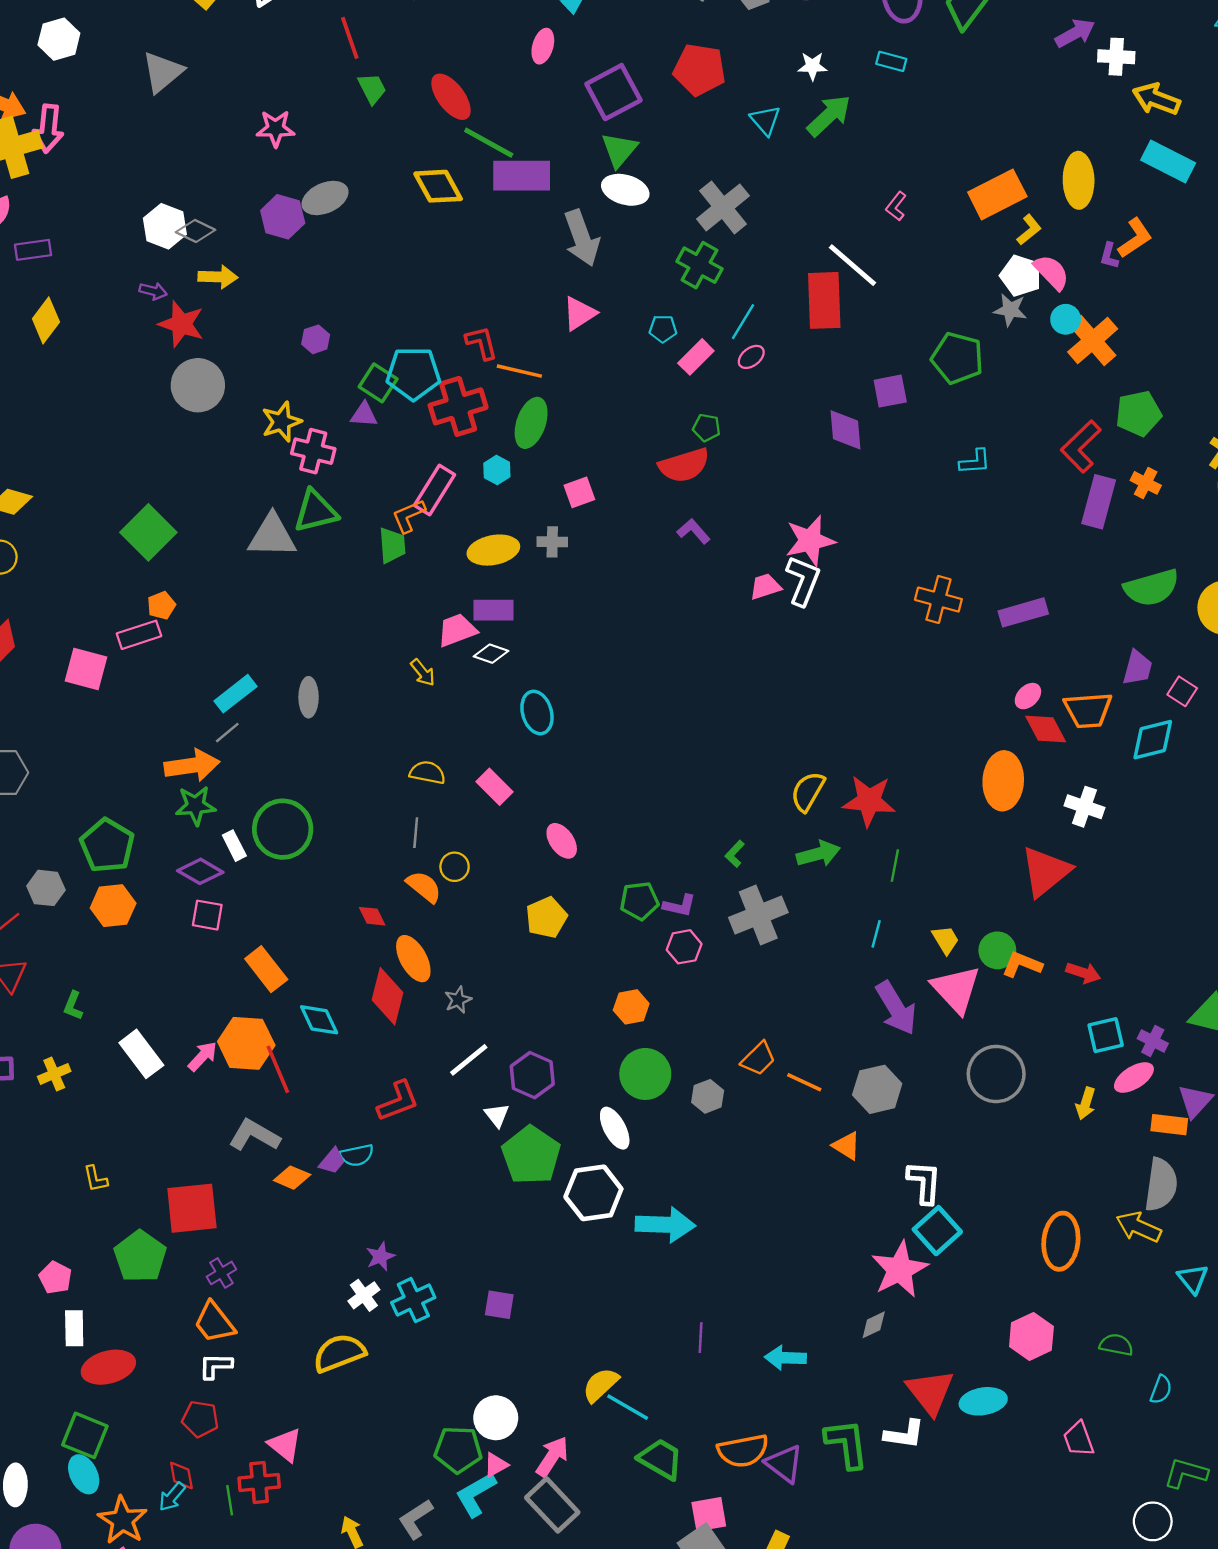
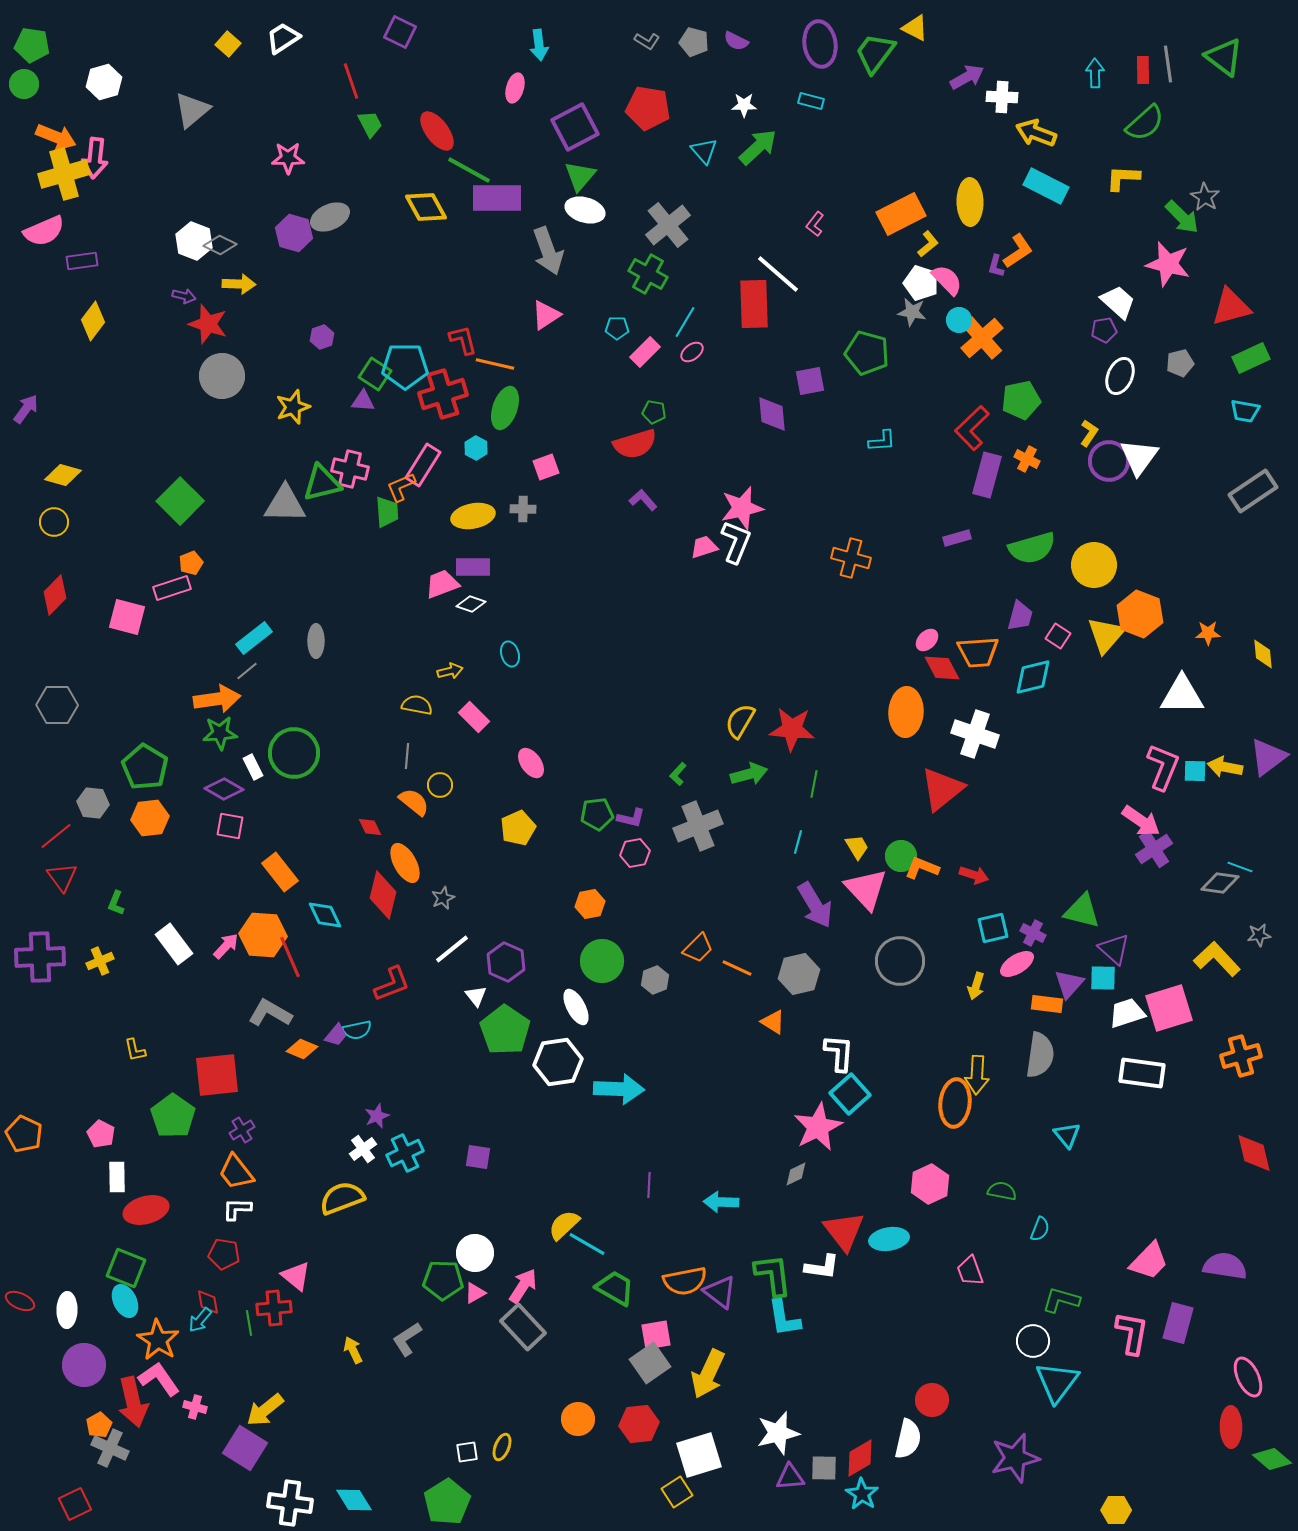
pink cross: (313, 451) -> (350, 469), moved
purple rectangle: (1023, 612) -> (957, 538), moved, size x0.7
yellow arrow: (423, 672) -> (450, 671), moved, turned -65
cyan ellipse: (537, 713) -> (510, 654), size x0.7
white cross: (1084, 807) -> (975, 734), size x1.4
yellow arrow: (1139, 1227) -> (977, 1075), moved, turned -111
cyan L-shape: (476, 1494) -> (784, 1318), moved, turned -69

